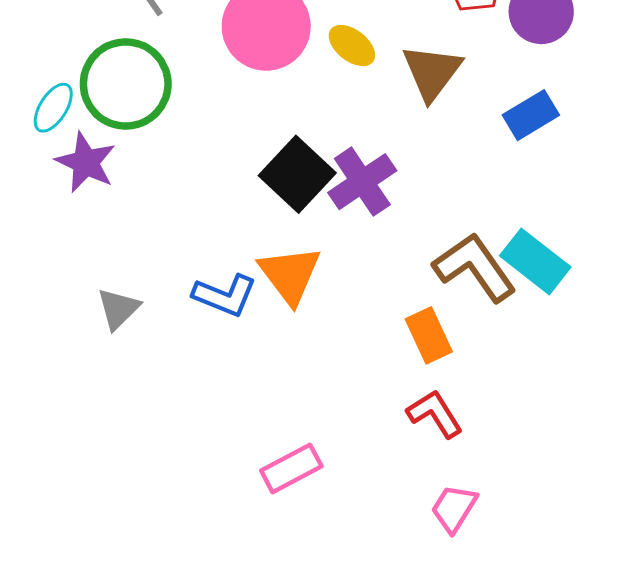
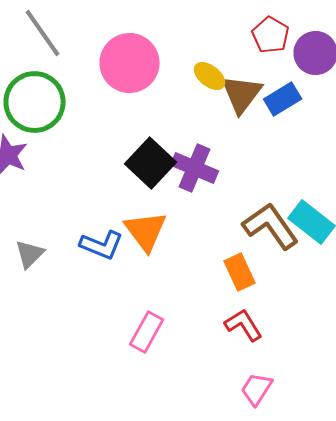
yellow ellipse: (352, 46) -> (210, 76), moved
blue rectangle: (531, 115) -> (283, 99), moved
purple cross: (362, 182) -> (195, 168), turned -33
pink rectangle: (291, 468) -> (147, 332), moved, turned -33

